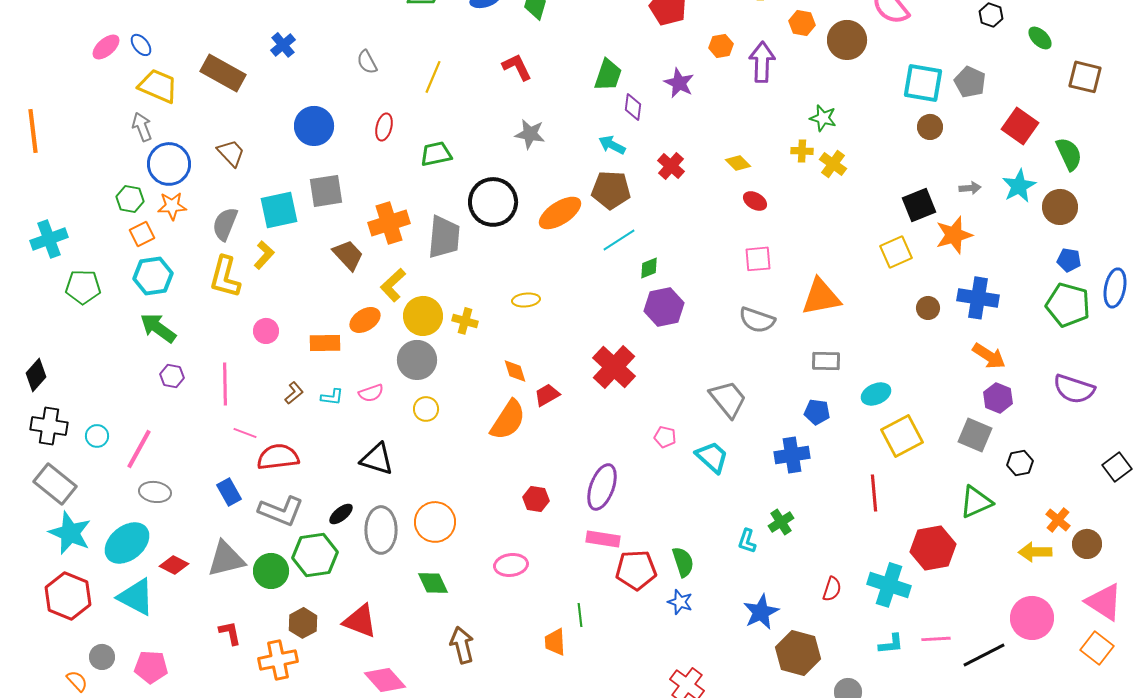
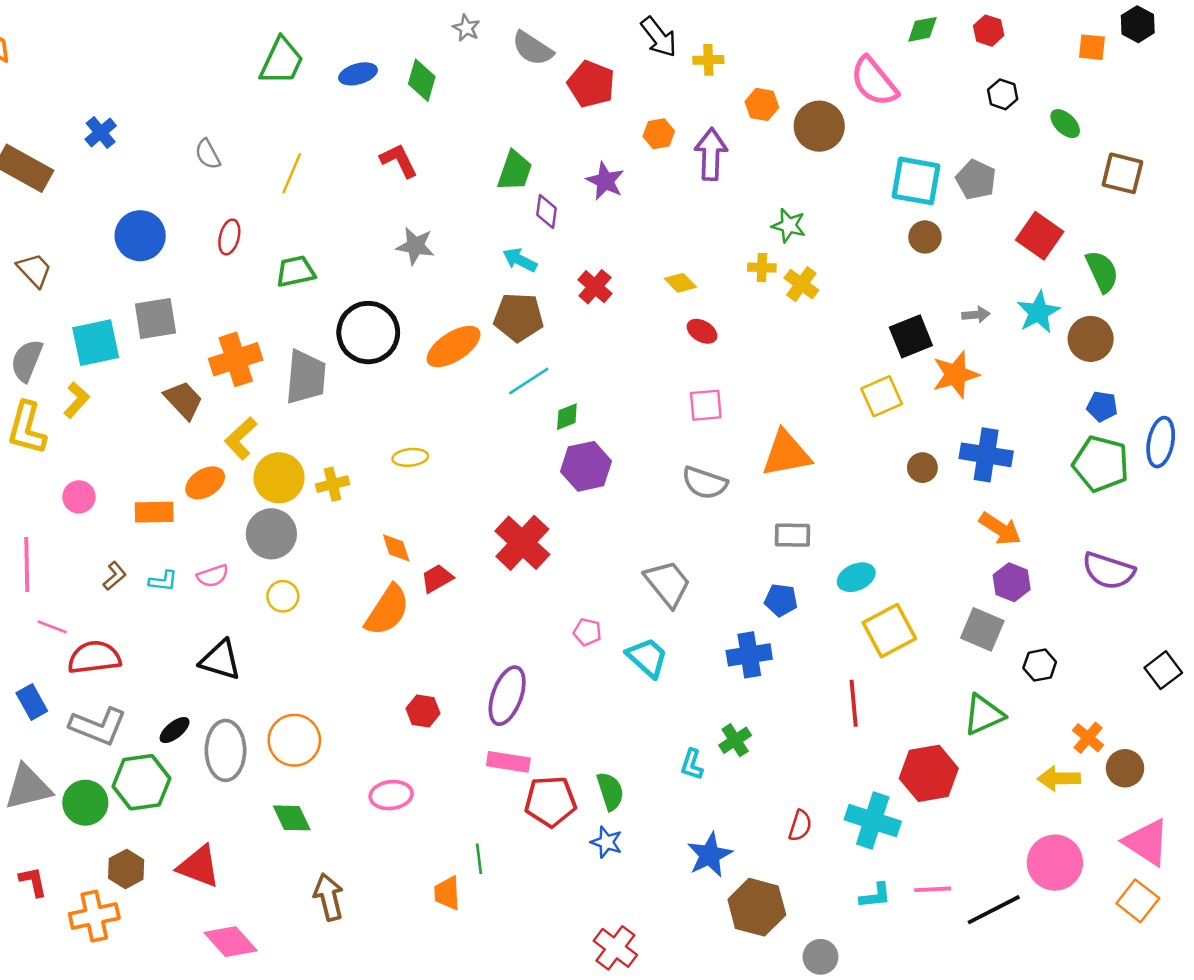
yellow cross: (465, 321) -> (333, 484), turned -30

